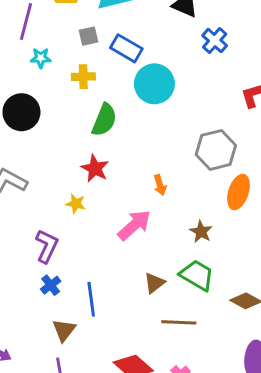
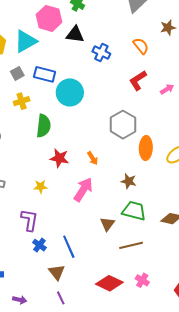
red star: (95, 168) -> (59, 158), moved

